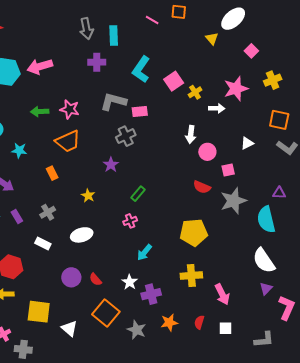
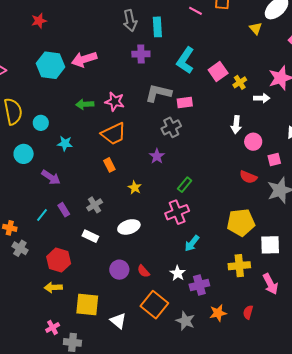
orange rectangle: (52, 173) -> (109, 165), moved
pink cross: (130, 221) -> (177, 212), size x1.6
white square: (226, 328) -> (270, 245), moved, size x1.5

